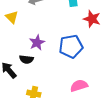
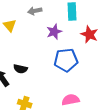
purple star: (37, 43) -> (54, 32), moved

